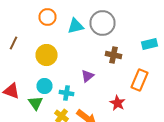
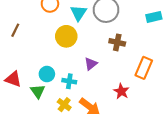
cyan triangle: (76, 26) -> (78, 13), turned -42
cyan rectangle: (150, 44) -> (154, 17), moved
yellow circle: (46, 55) -> (66, 36), moved

